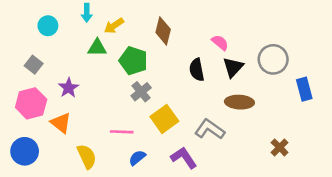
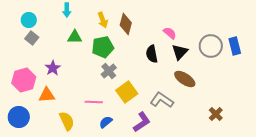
cyan circle: (48, 26) -> (29, 20), moved
yellow arrow: (114, 26) -> (103, 20), moved, turned -77
green pentagon: (133, 61) -> (103, 47), turned -30
gray square: (34, 65) -> (32, 38), moved
blue rectangle: (304, 89) -> (235, 46), moved
brown ellipse: (239, 102) -> (185, 79), turned 30
orange triangle: (61, 123) -> (47, 95), turned -42
purple L-shape: (184, 158) -> (142, 122), turned 90

